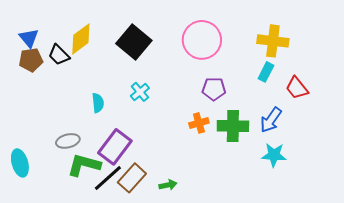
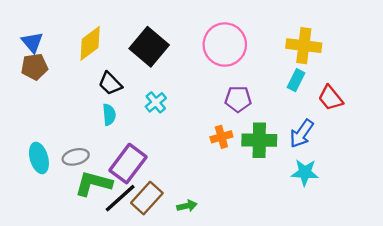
black trapezoid: (59, 55) -> (110, 83), moved
cyan ellipse: (20, 163) -> (39, 158), moved

